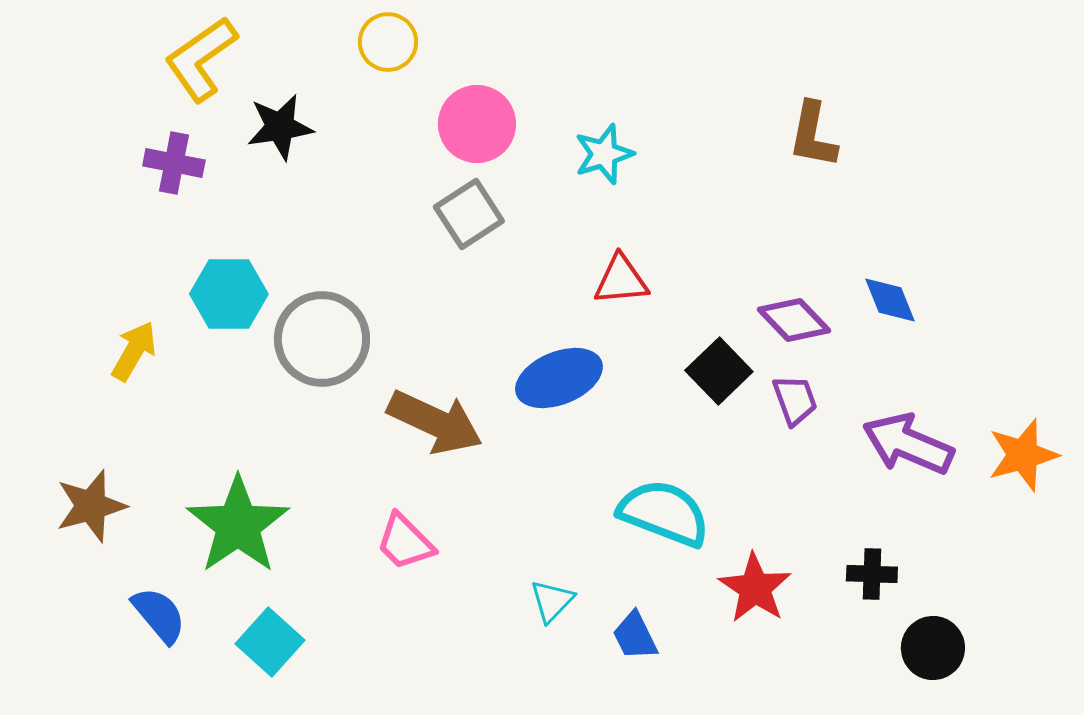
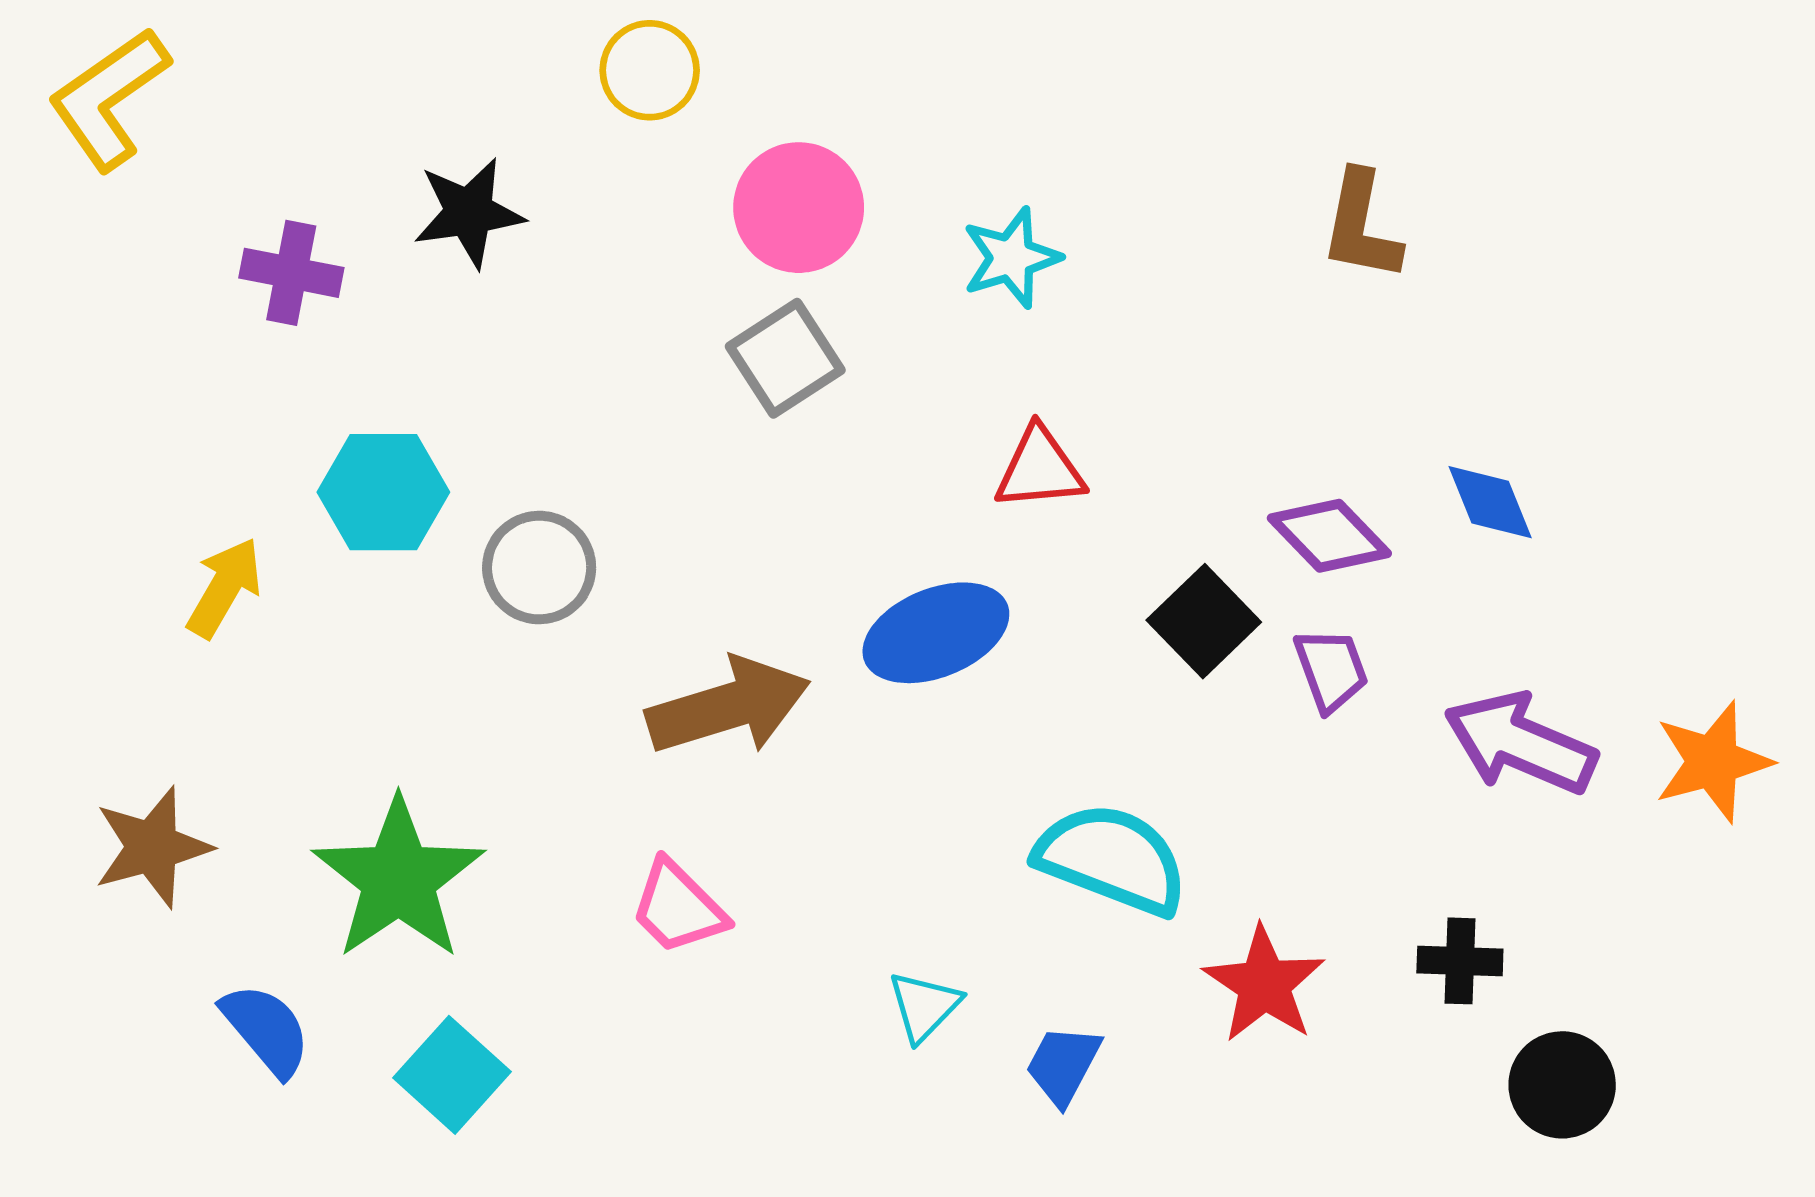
yellow L-shape: (201, 59) -> (109, 99), moved
gray circle: (322, 339) -> (539, 568), size x0.7
brown arrow: (435, 422) -> (728, 706), turned -42
blue trapezoid: (635, 636) -> (1063, 1065), turned 54

